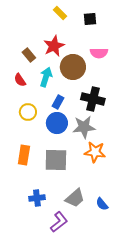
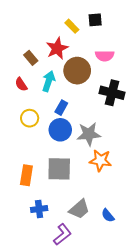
yellow rectangle: (60, 13) -> (72, 26), moved
black cross: (93, 99) -> (112, 93), moved
orange rectangle: (24, 155) -> (26, 175), moved

